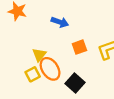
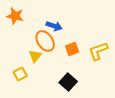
orange ellipse: (50, 69) -> (45, 41), moved
yellow square: (33, 74) -> (20, 74), moved

